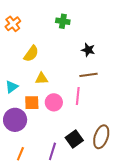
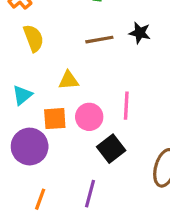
yellow semicircle: (31, 54) -> (33, 38), moved, turned -54
brown line: (88, 75) -> (99, 40), moved
black square: (74, 139) -> (111, 149), moved

